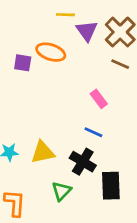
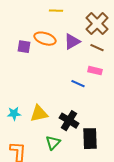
purple triangle: (87, 31) -> (72, 42), moved, turned 36
pink rectangle: (99, 99) -> (95, 71), moved, turned -40
blue line: (93, 132) -> (78, 84), moved

